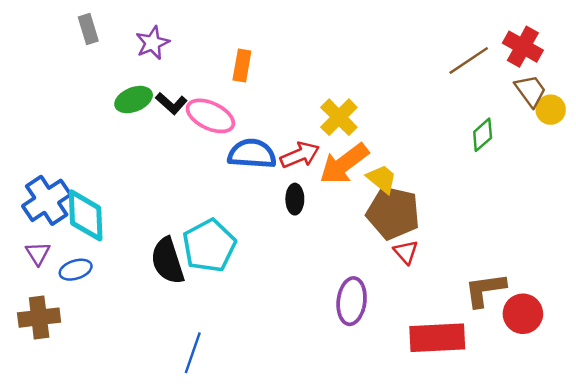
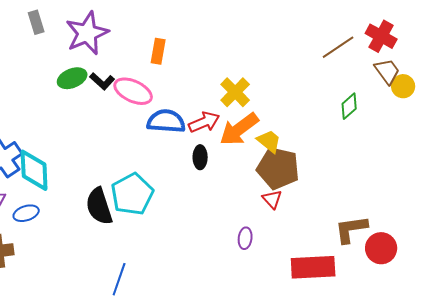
purple star: (152, 43) -> (87, 33), size x1.6
red triangle: (406, 252) -> (272, 199), moved
purple ellipse: (352, 301) -> (245, 238), size x0.6

